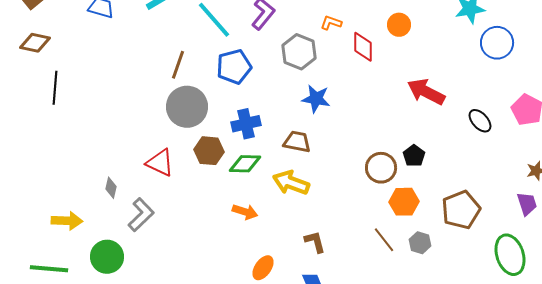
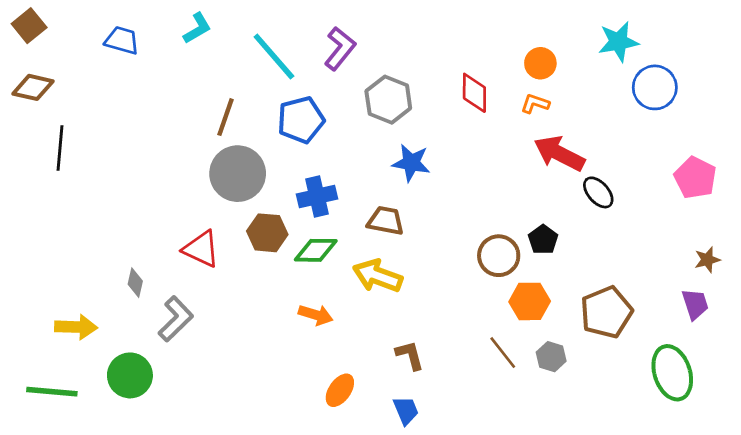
orange L-shape: (331, 23) -> (535, 104), moved
orange circle: (399, 25) -> (540, 63), moved
black ellipse: (480, 121) -> (598, 192), moved

